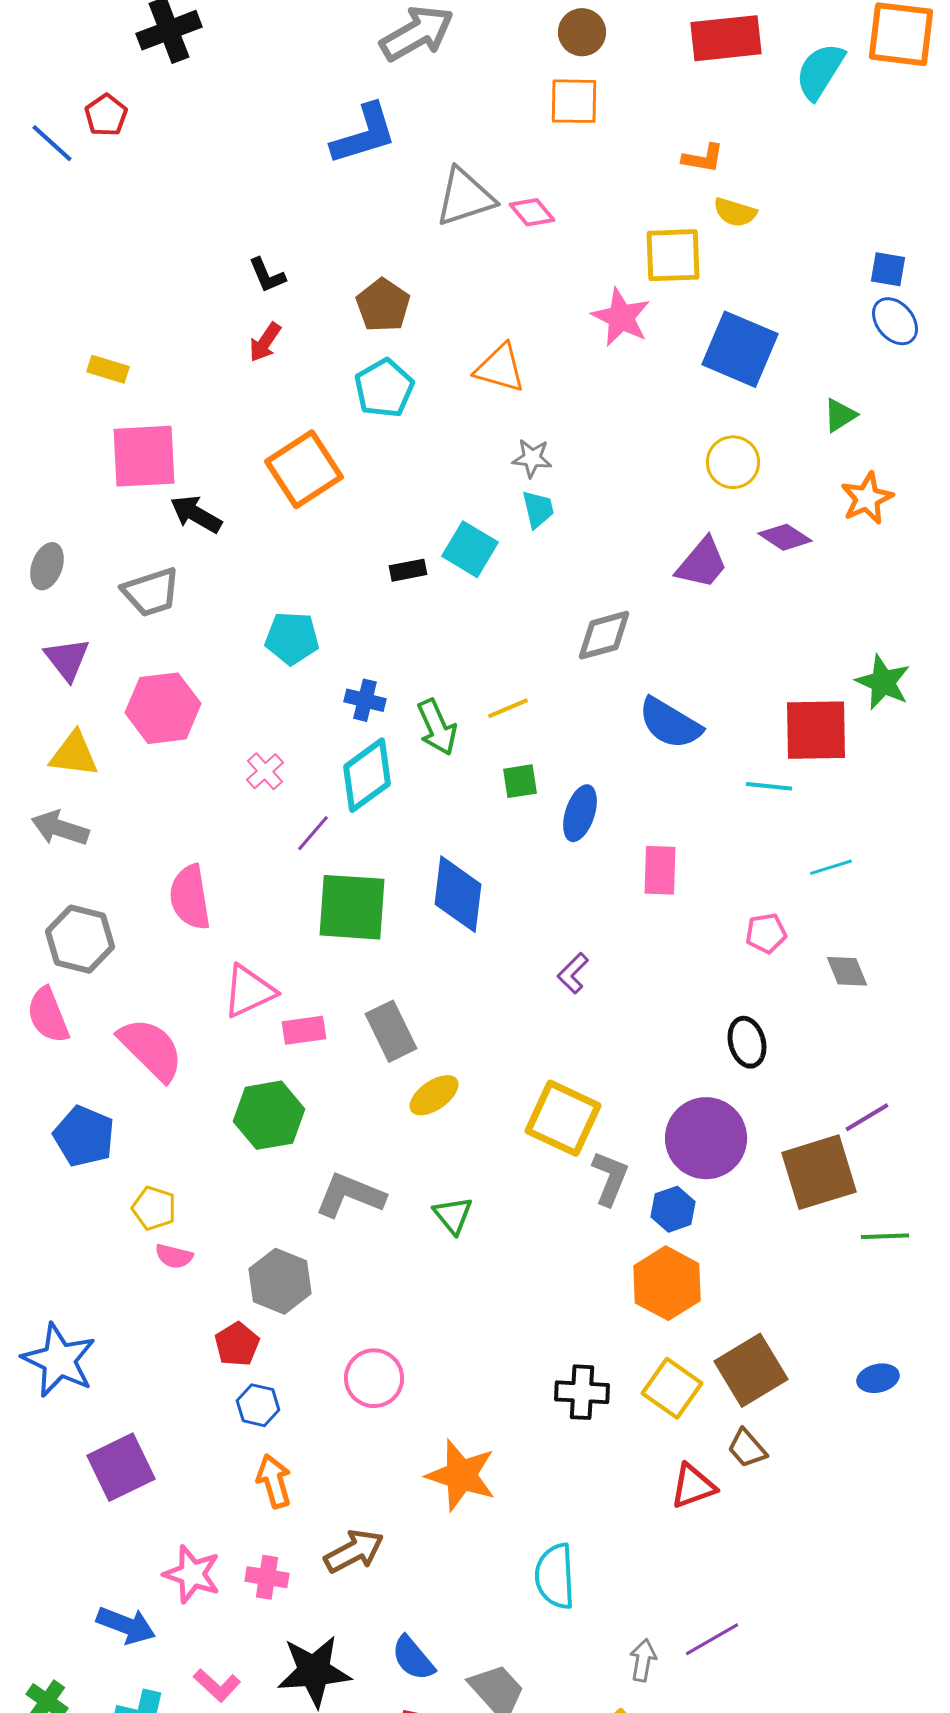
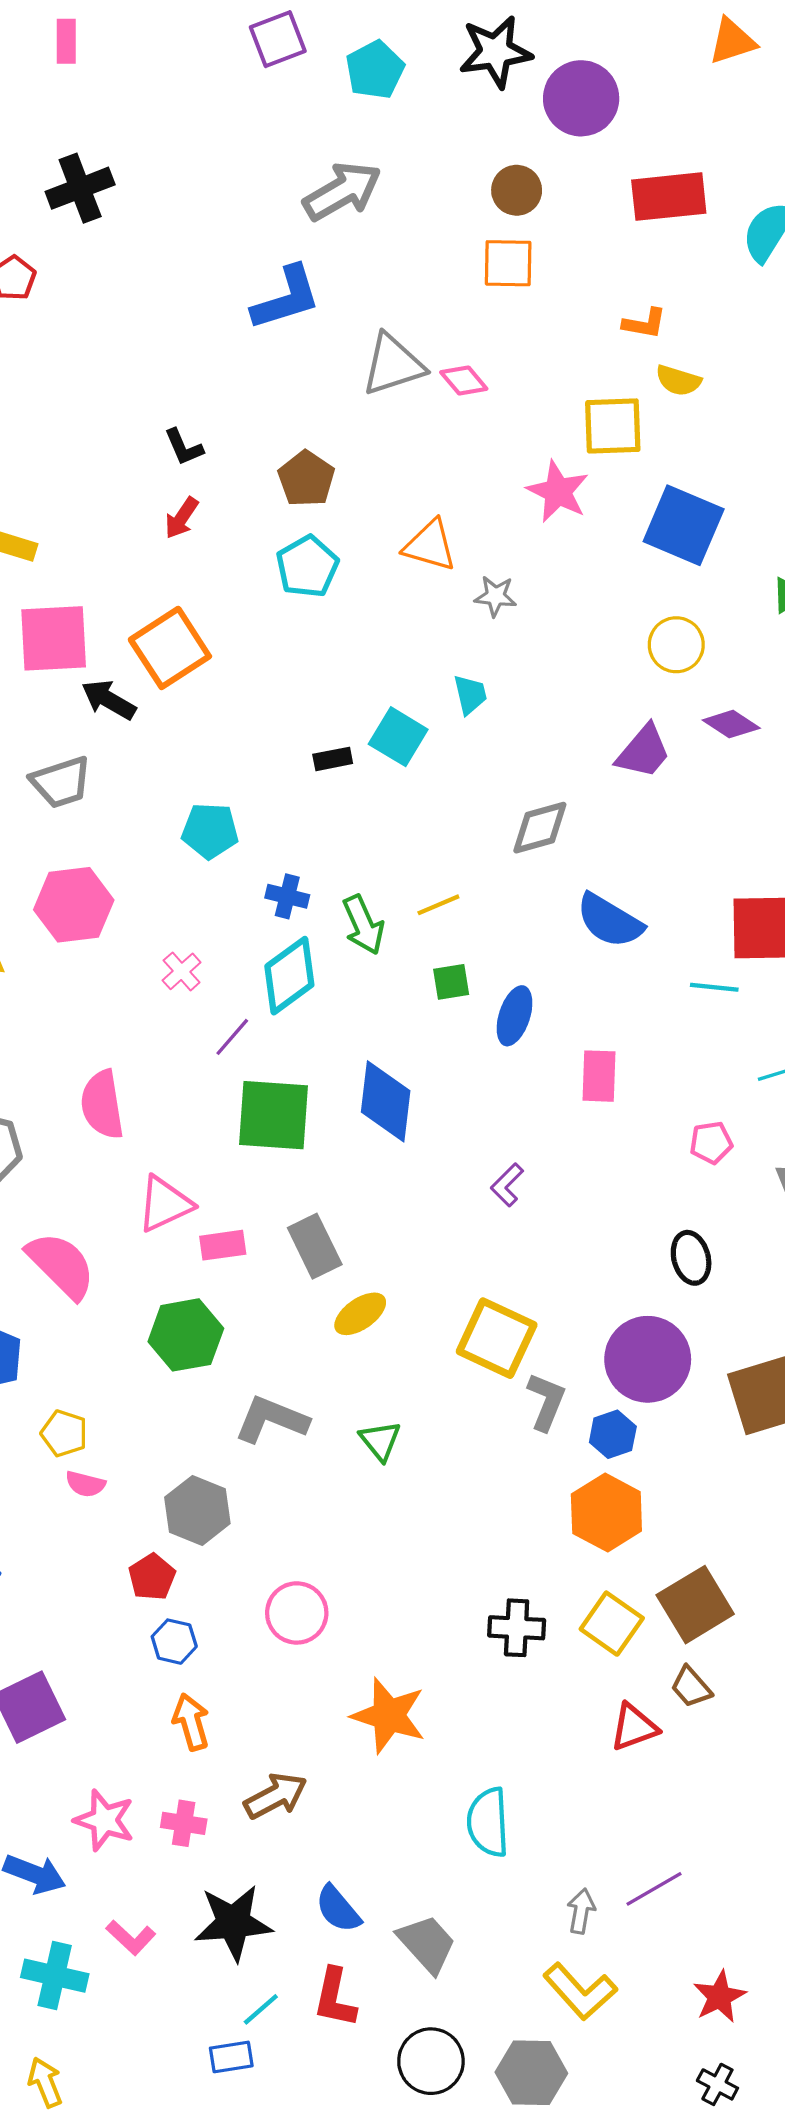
gray star: (532, 458) -> (495, 596), moved
orange square: (304, 469) -> (170, 648), moved

